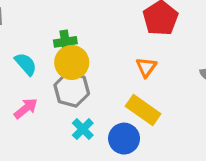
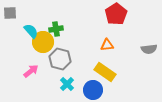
yellow circle: (72, 62) -> (43, 42), moved
cyan semicircle: (26, 64) -> (31, 31), moved
orange triangle: (146, 67) -> (107, 45), turned 48

